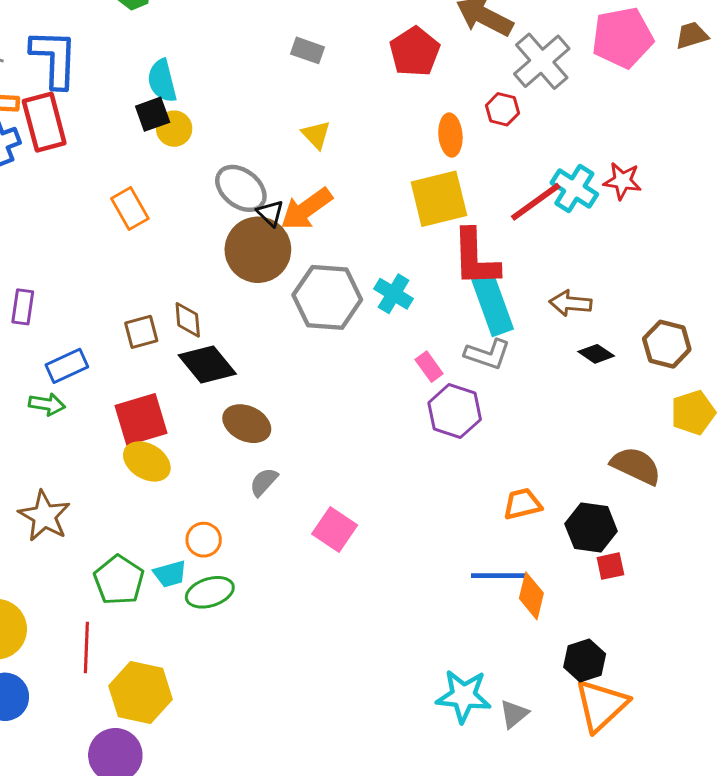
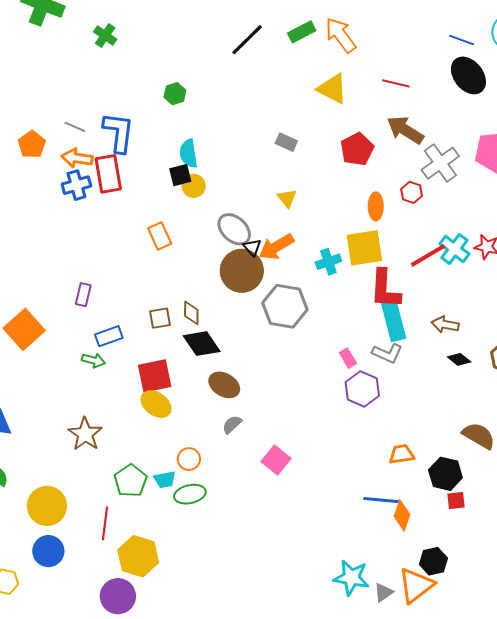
cyan cross: (394, 294) -> (328, 262), moved, turned 35
orange triangle: (601, 705) -> (416, 585), moved

